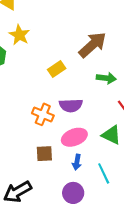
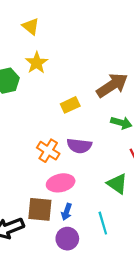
pink ellipse: (74, 137) -> (61, 183), moved
brown square: (44, 154) -> (40, 209), moved, size x1.4
blue arrow: (77, 162) -> (67, 212), moved

